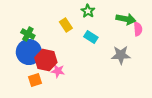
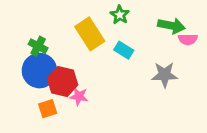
yellow rectangle: (66, 25) -> (90, 34), size x1.6
pink semicircle: (138, 29) -> (188, 39), turned 96

